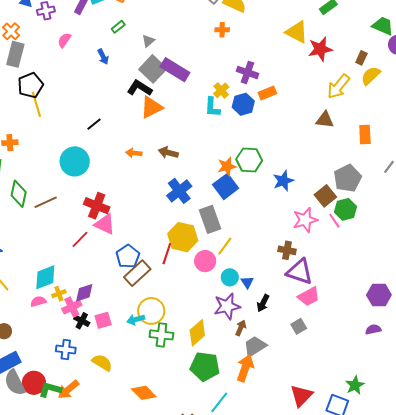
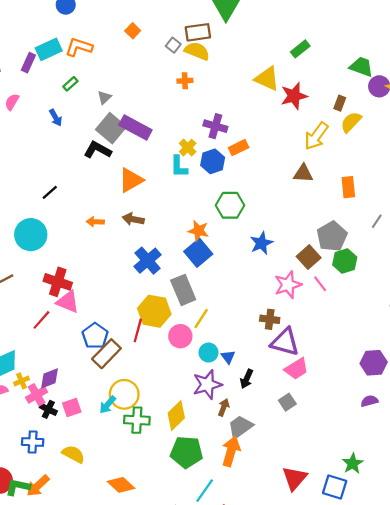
orange triangle: (152, 107) -> (131, 180), moved
green hexagon: (249, 160) -> (230, 205), moved
orange star: (227, 166) -> (198, 231), turned 30
green hexagon: (345, 209) -> (345, 261), moved
cyan arrow: (136, 320) -> (108, 405), turned -30

